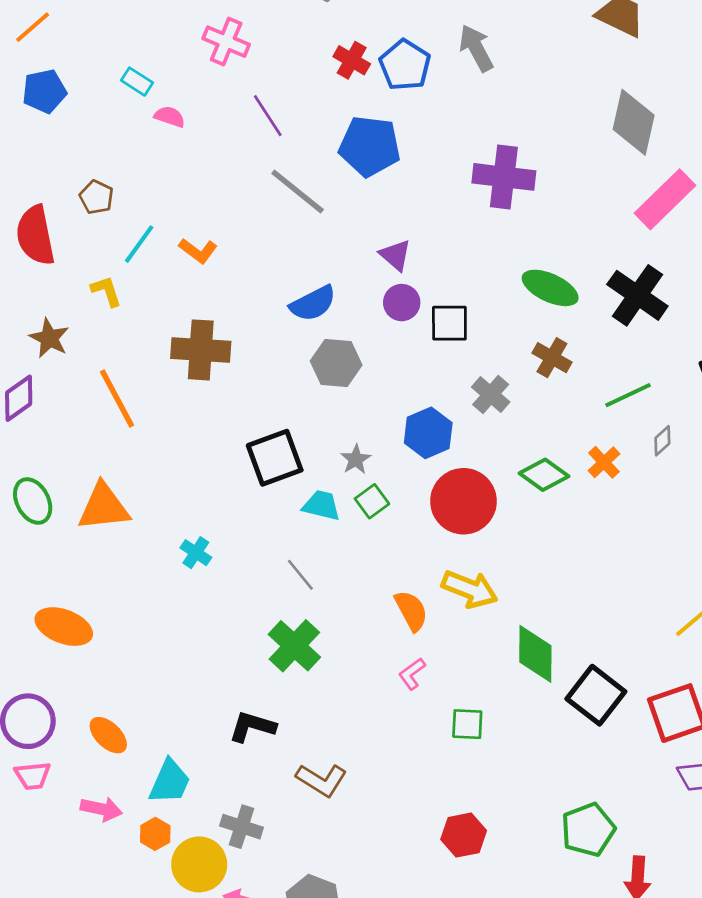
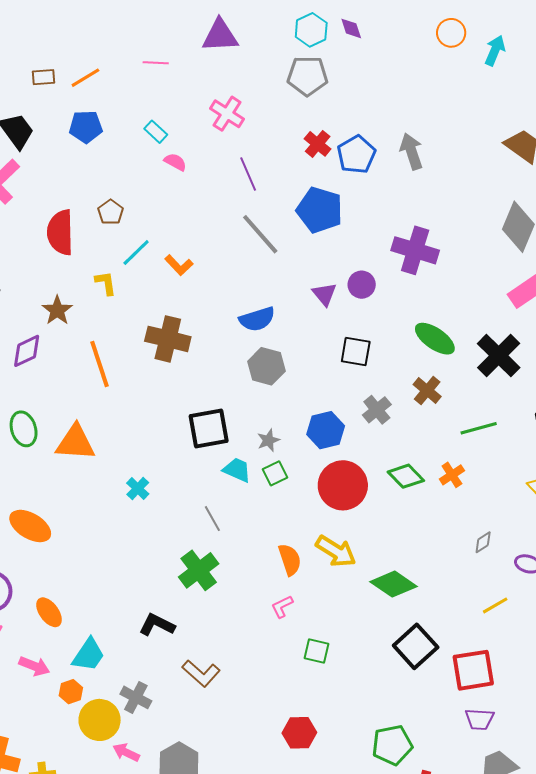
purple circle: (402, 303) -> (362, 285), moved
gray diamond: (662, 441) -> (483, 542), moved
green diamond: (535, 654) -> (393, 584), moved, turned -66

